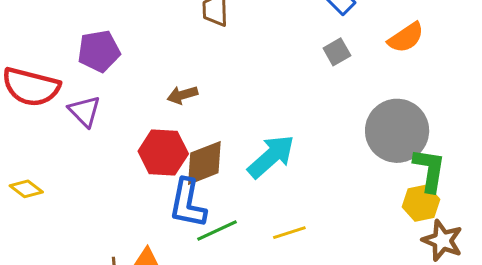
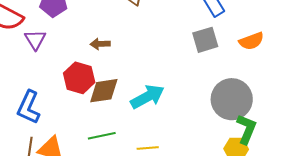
gray square: (337, 52) -> (205, 40), size x1.5
blue L-shape: (188, 203) -> (28, 107), moved

